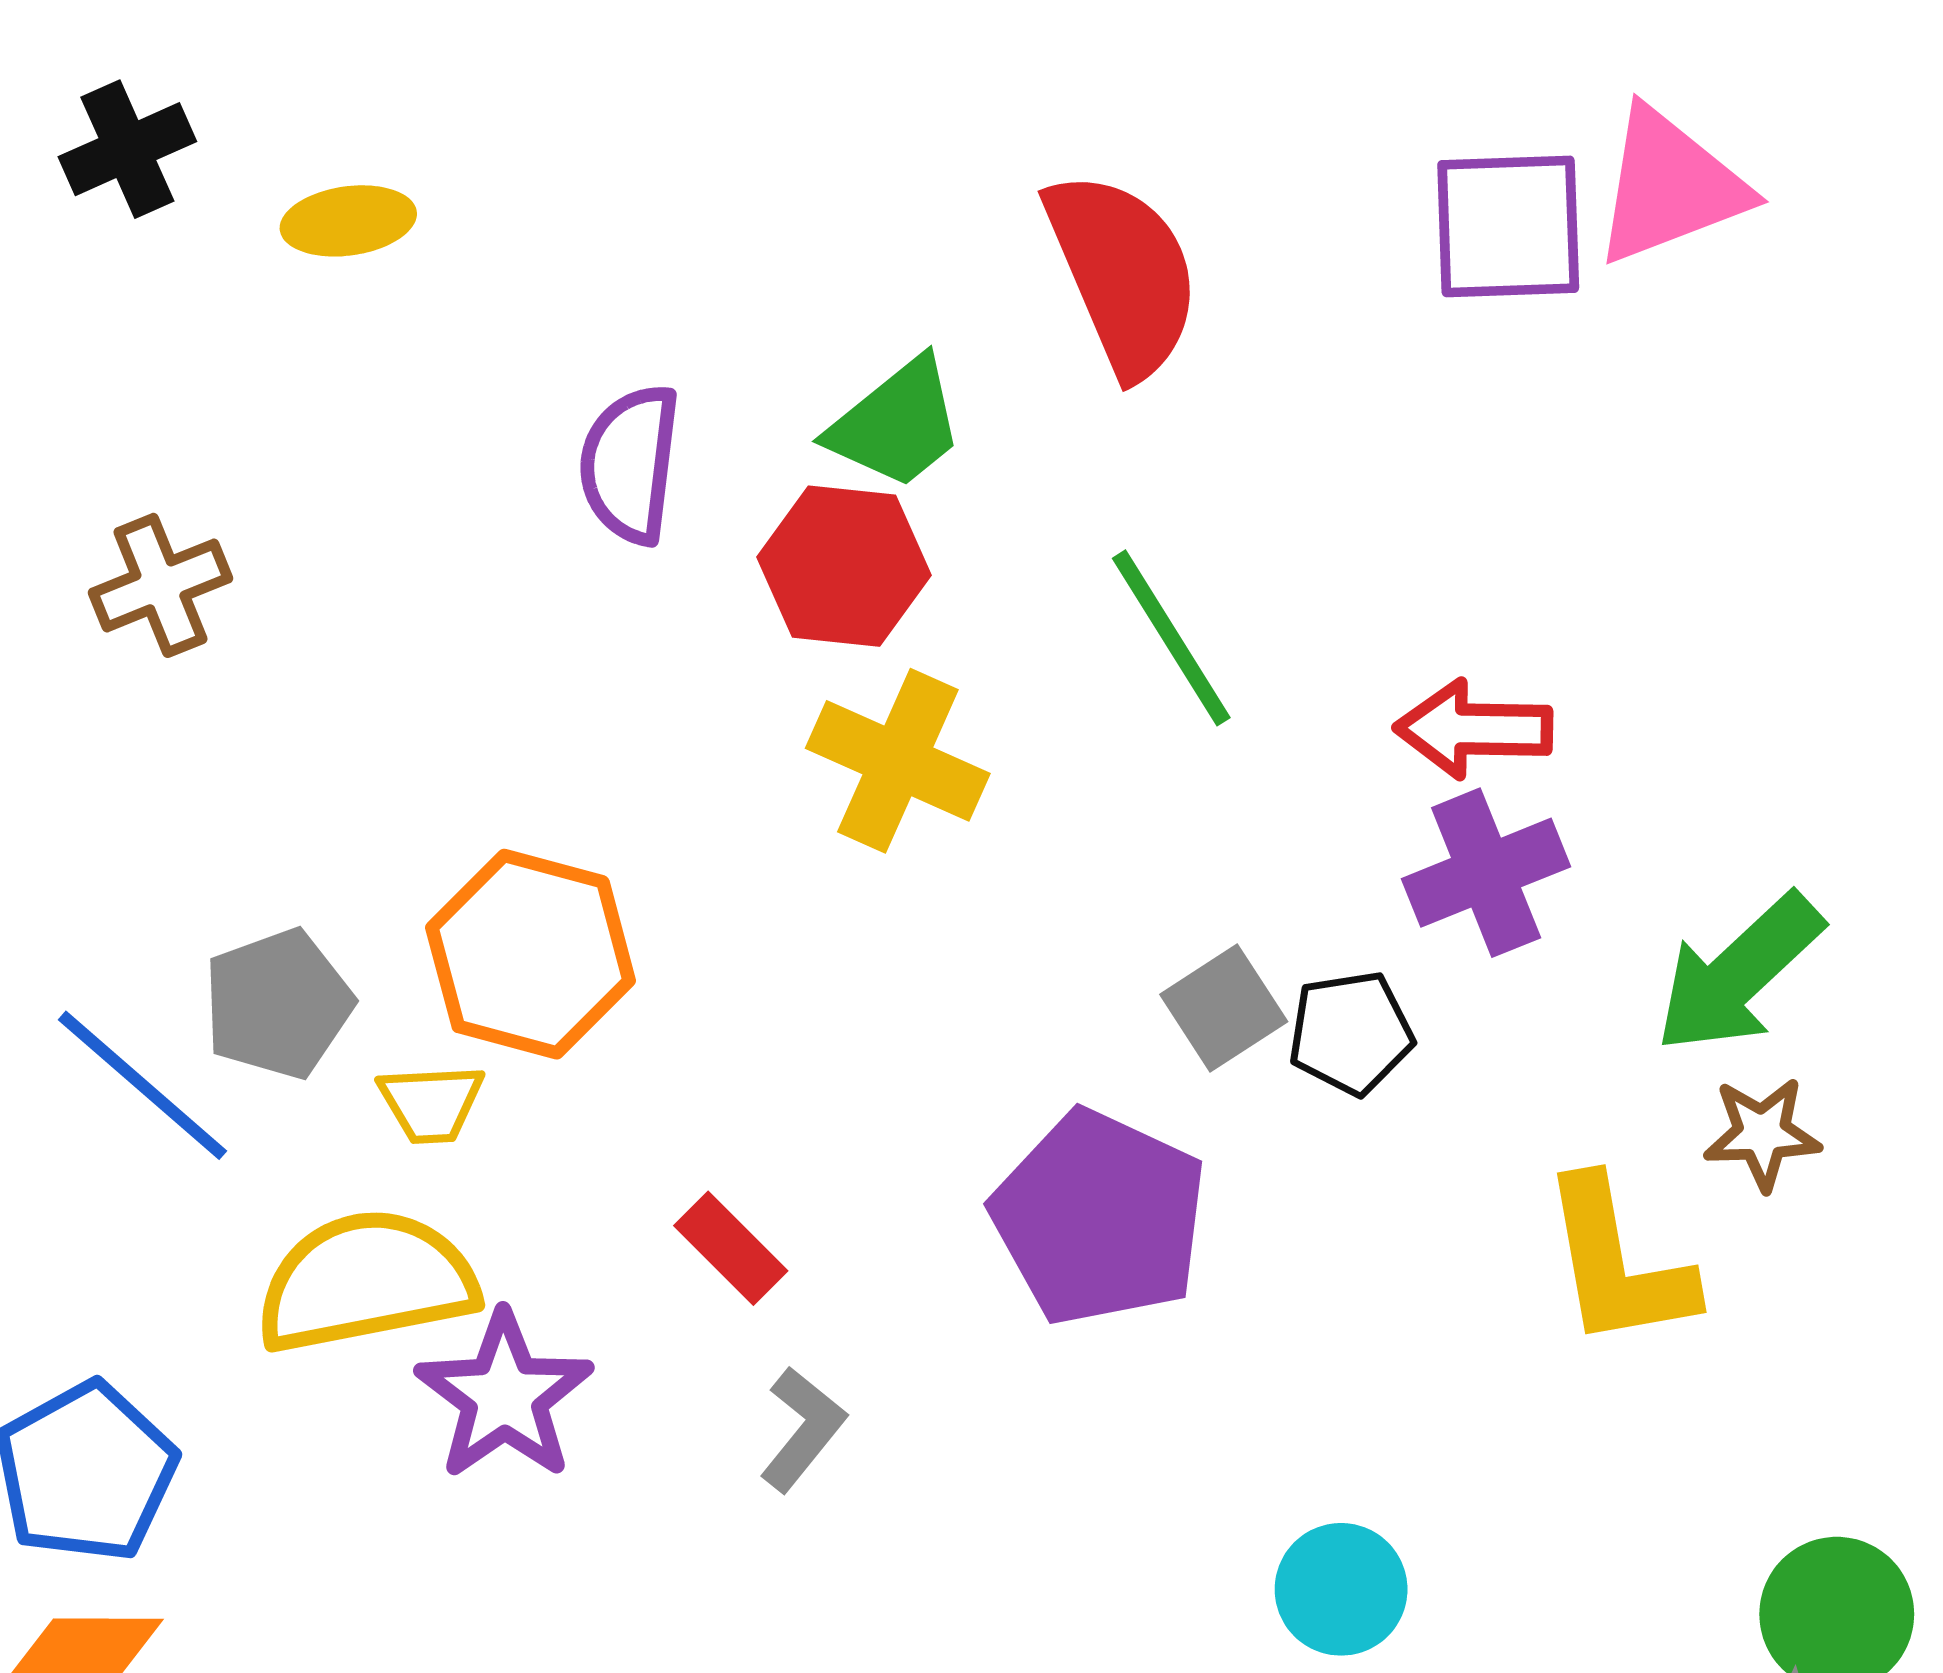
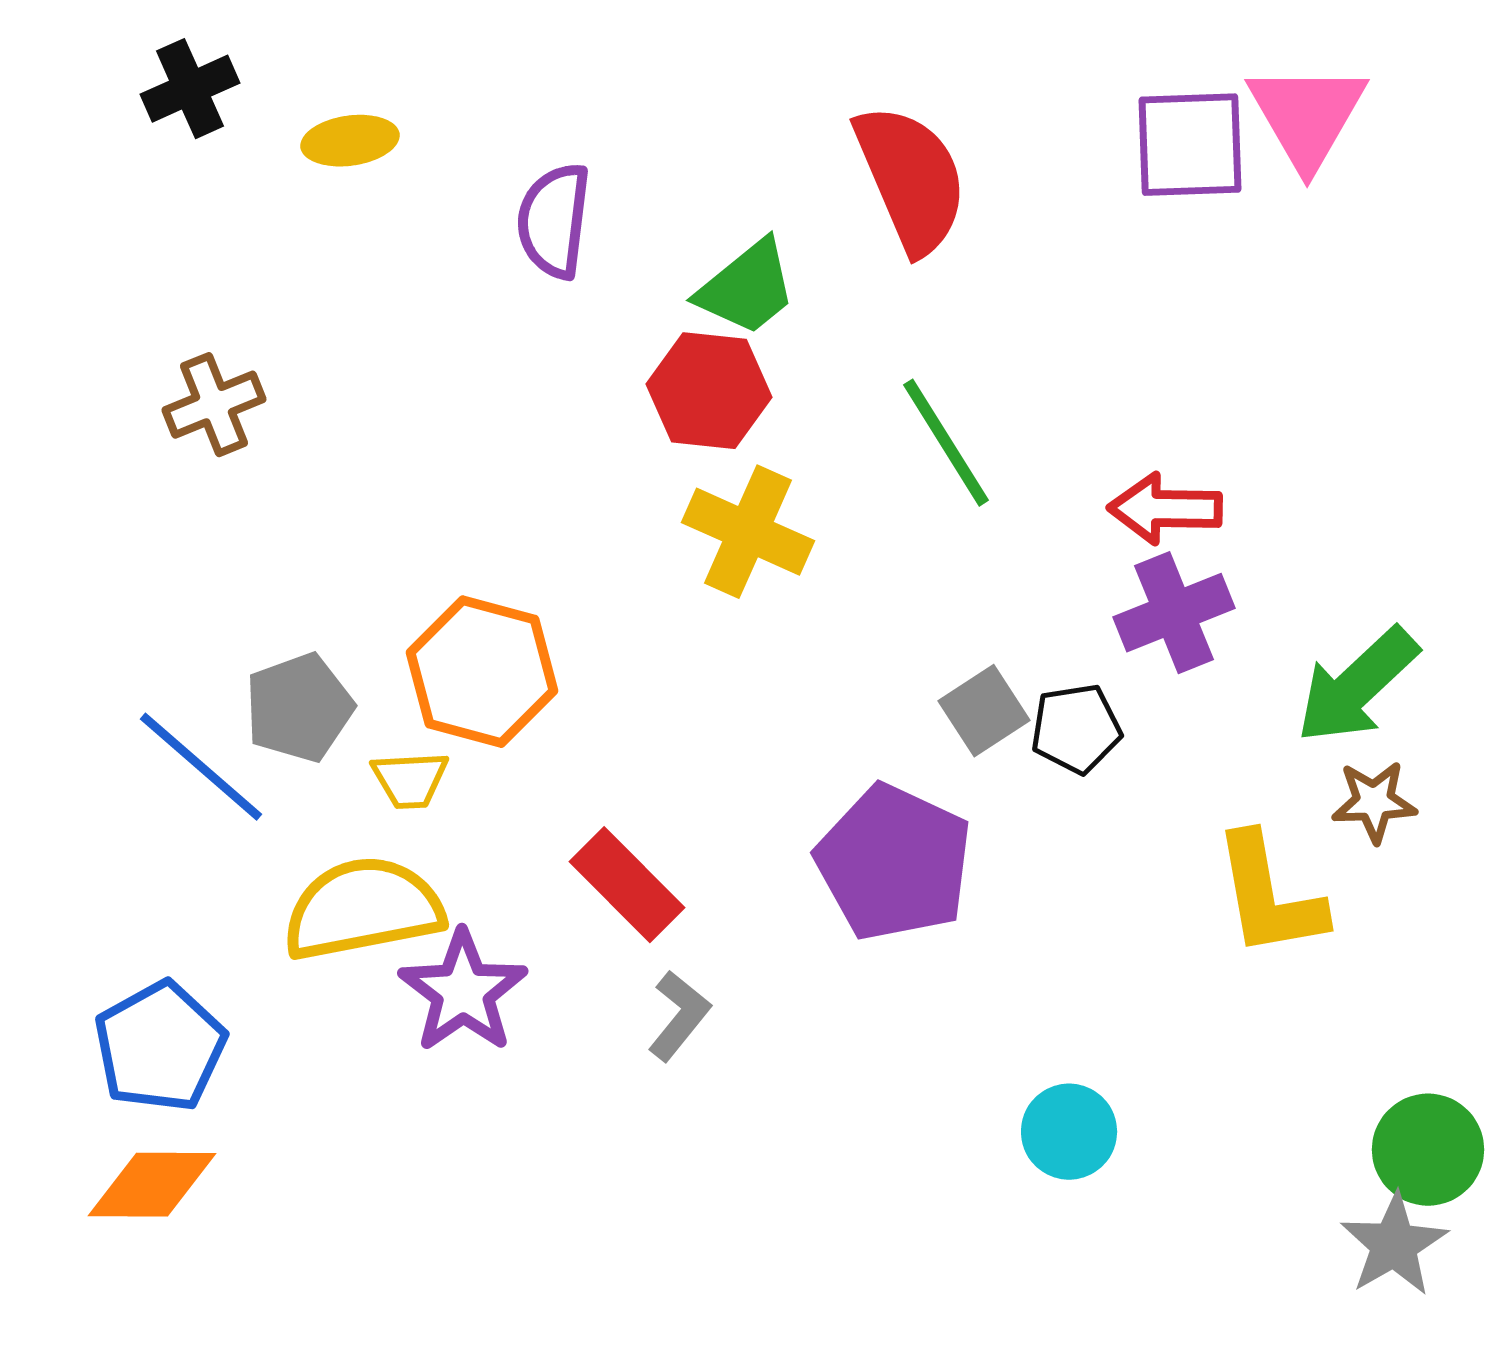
pink triangle: (1670, 186) -> (1307, 116), turned -39
purple semicircle: (630, 464) -> (554, 221), moved
red rectangle: (731, 1248) -> (627, 885), size x1.4

